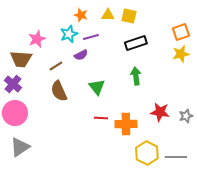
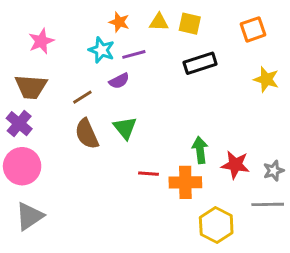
orange square: (181, 32) -> (253, 29), moved
cyan star: (69, 34) -> (101, 50), turned -30
pink star: (37, 39) -> (41, 41), moved
yellow star: (181, 54) -> (266, 79), turned 30
green arrow: (136, 76) -> (200, 150), moved
green triangle: (97, 87) -> (125, 128), moved
gray line: (176, 157) -> (268, 204), moved

